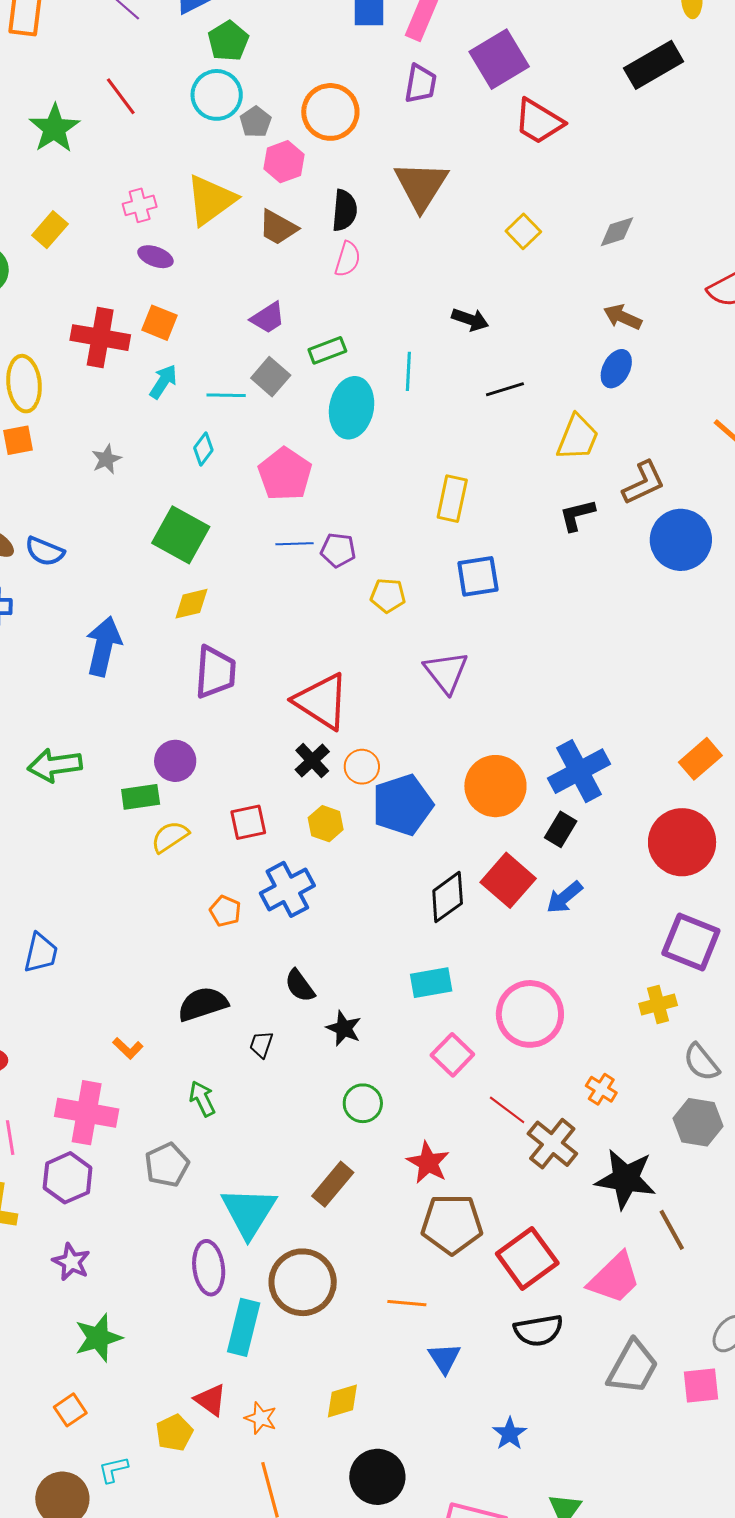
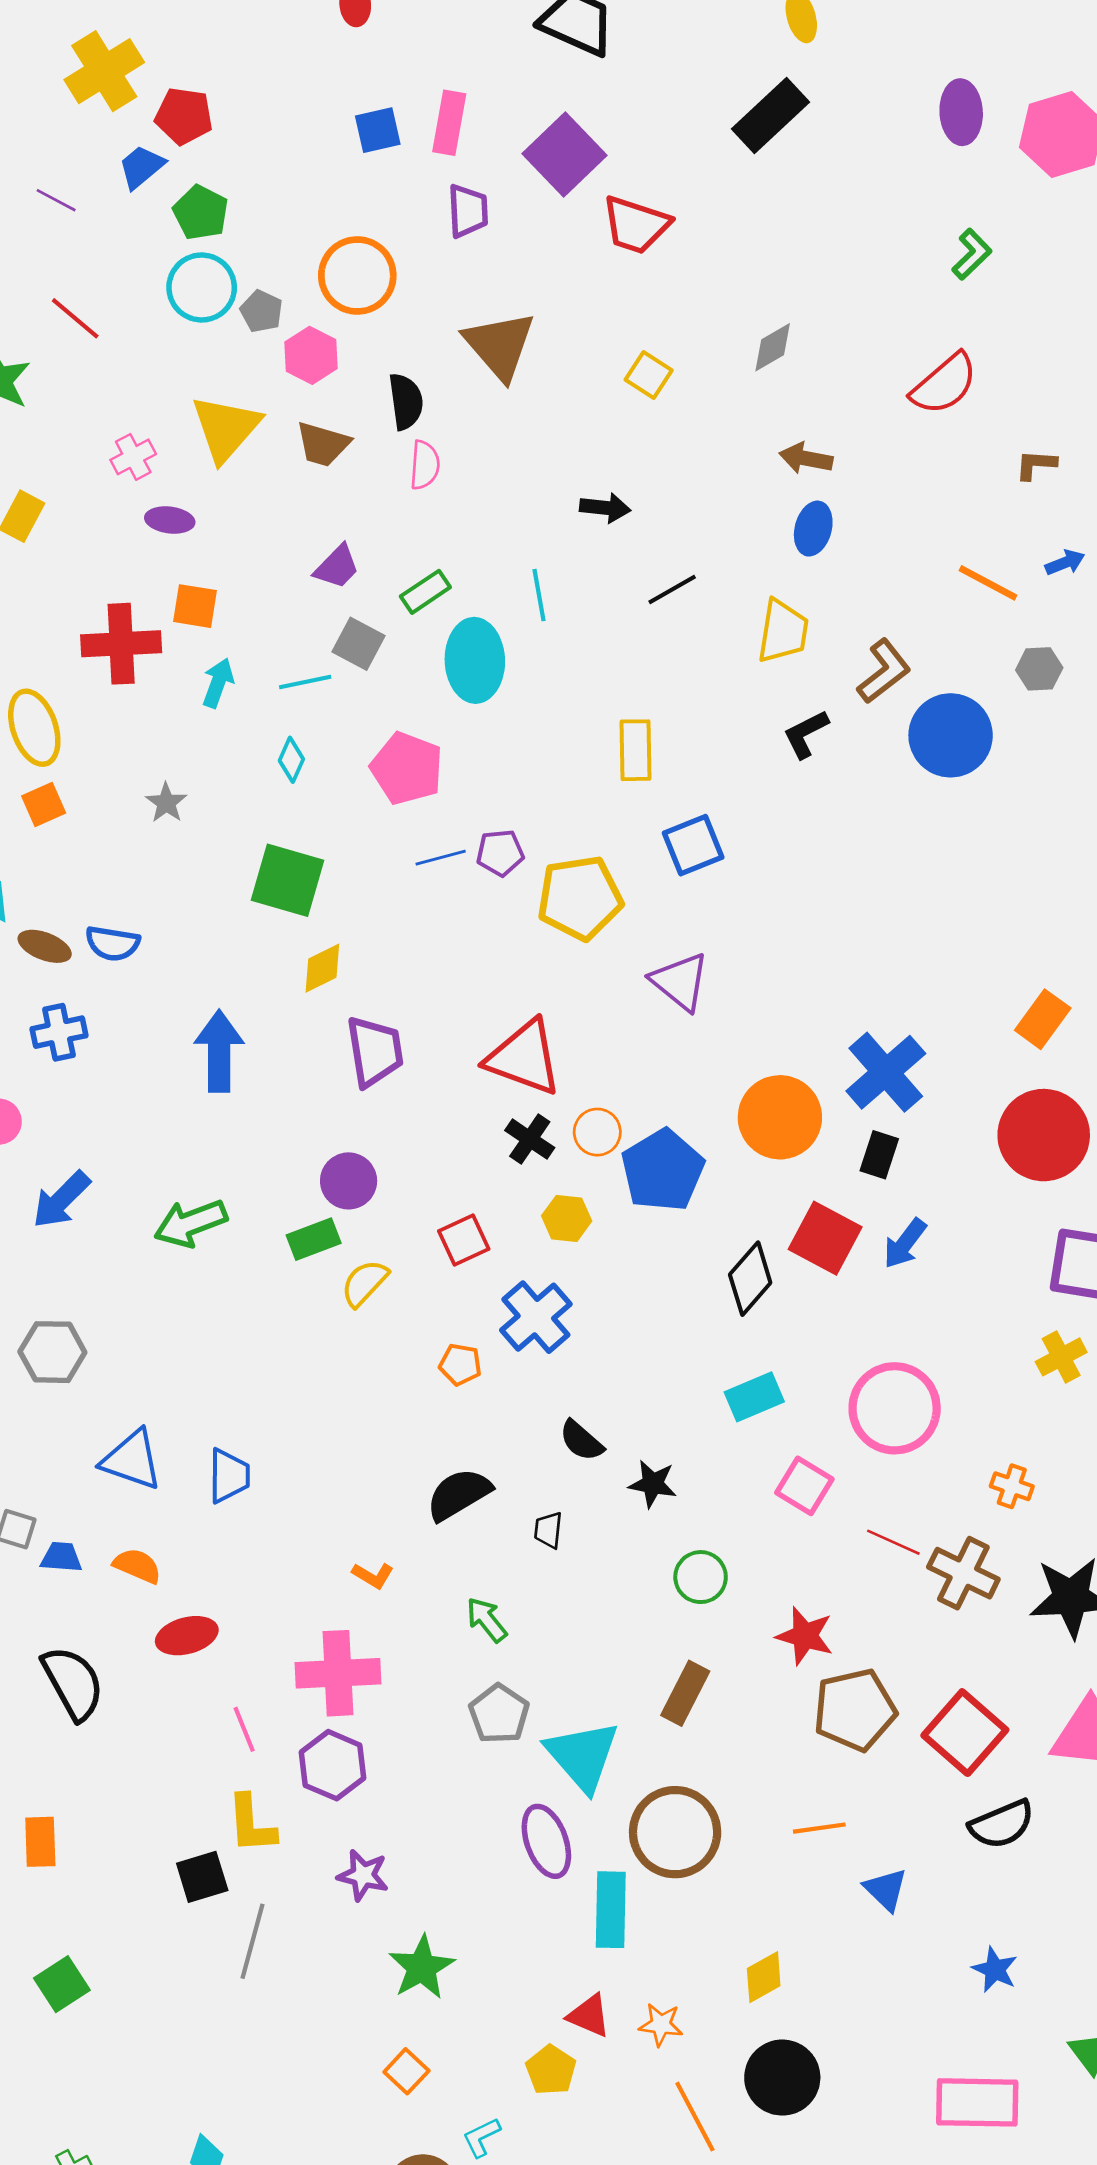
yellow pentagon: (388, 596) -> (580, 898), size x1.8
gray pentagon: (167, 1165) -> (499, 1714), moved
black circle: (377, 1477) -> (782, 2078), moved

